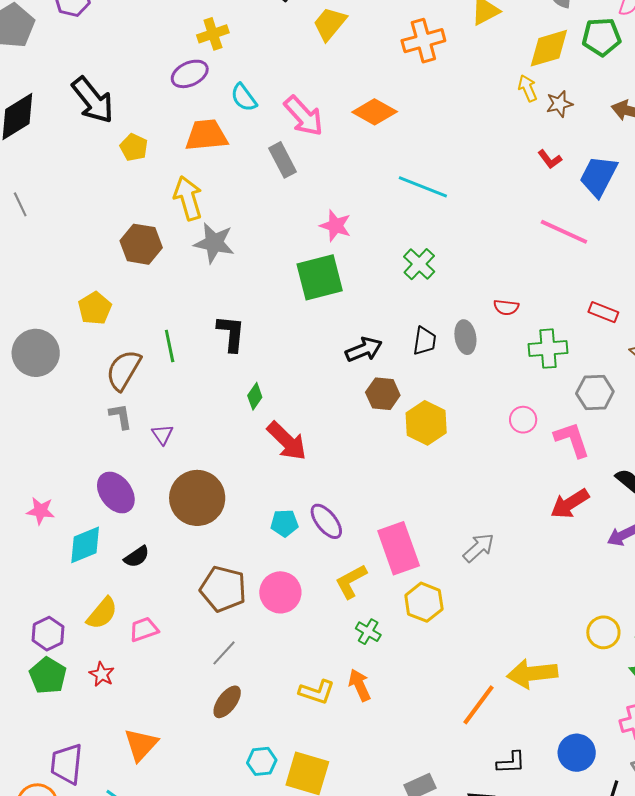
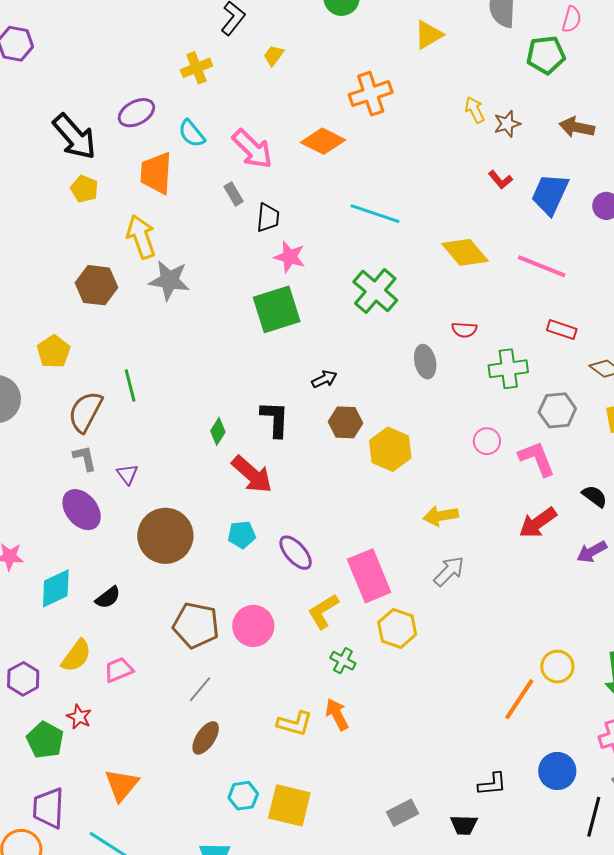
yellow trapezoid: (330, 24) -> (274, 55), size x0.6
yellow cross: (213, 34) -> (196, 68), moved
orange cross: (423, 41) -> (371, 94), moved
yellow diamond: (549, 48) -> (465, 252), moved, turned 69
black arrow: (93, 100) -> (74, 137), moved
orange trapezoid: (206, 135) -> (156, 173), turned -78
gray rectangle: (283, 160) -> (234, 194), size x0.7
pink line: (564, 232) -> (542, 266), moved
green cross: (419, 264) -> (375, 291), size x1.4
black L-shape: (231, 333) -> (275, 419), moved
black trapezoid: (425, 341) -> (268, 218), moved
black arrow: (364, 350) -> (324, 379), size x0.7
purple ellipse: (116, 493) -> (82, 510), moved
cyan pentagon: (284, 523) -> (242, 535), moved
yellow circle: (603, 632) -> (557, 667), moved
yellow arrow: (532, 674) -> (441, 516), moved, size x0.7
green pentagon: (48, 676) -> (45, 740), moved
orange line: (478, 705) -> (519, 699), moved

